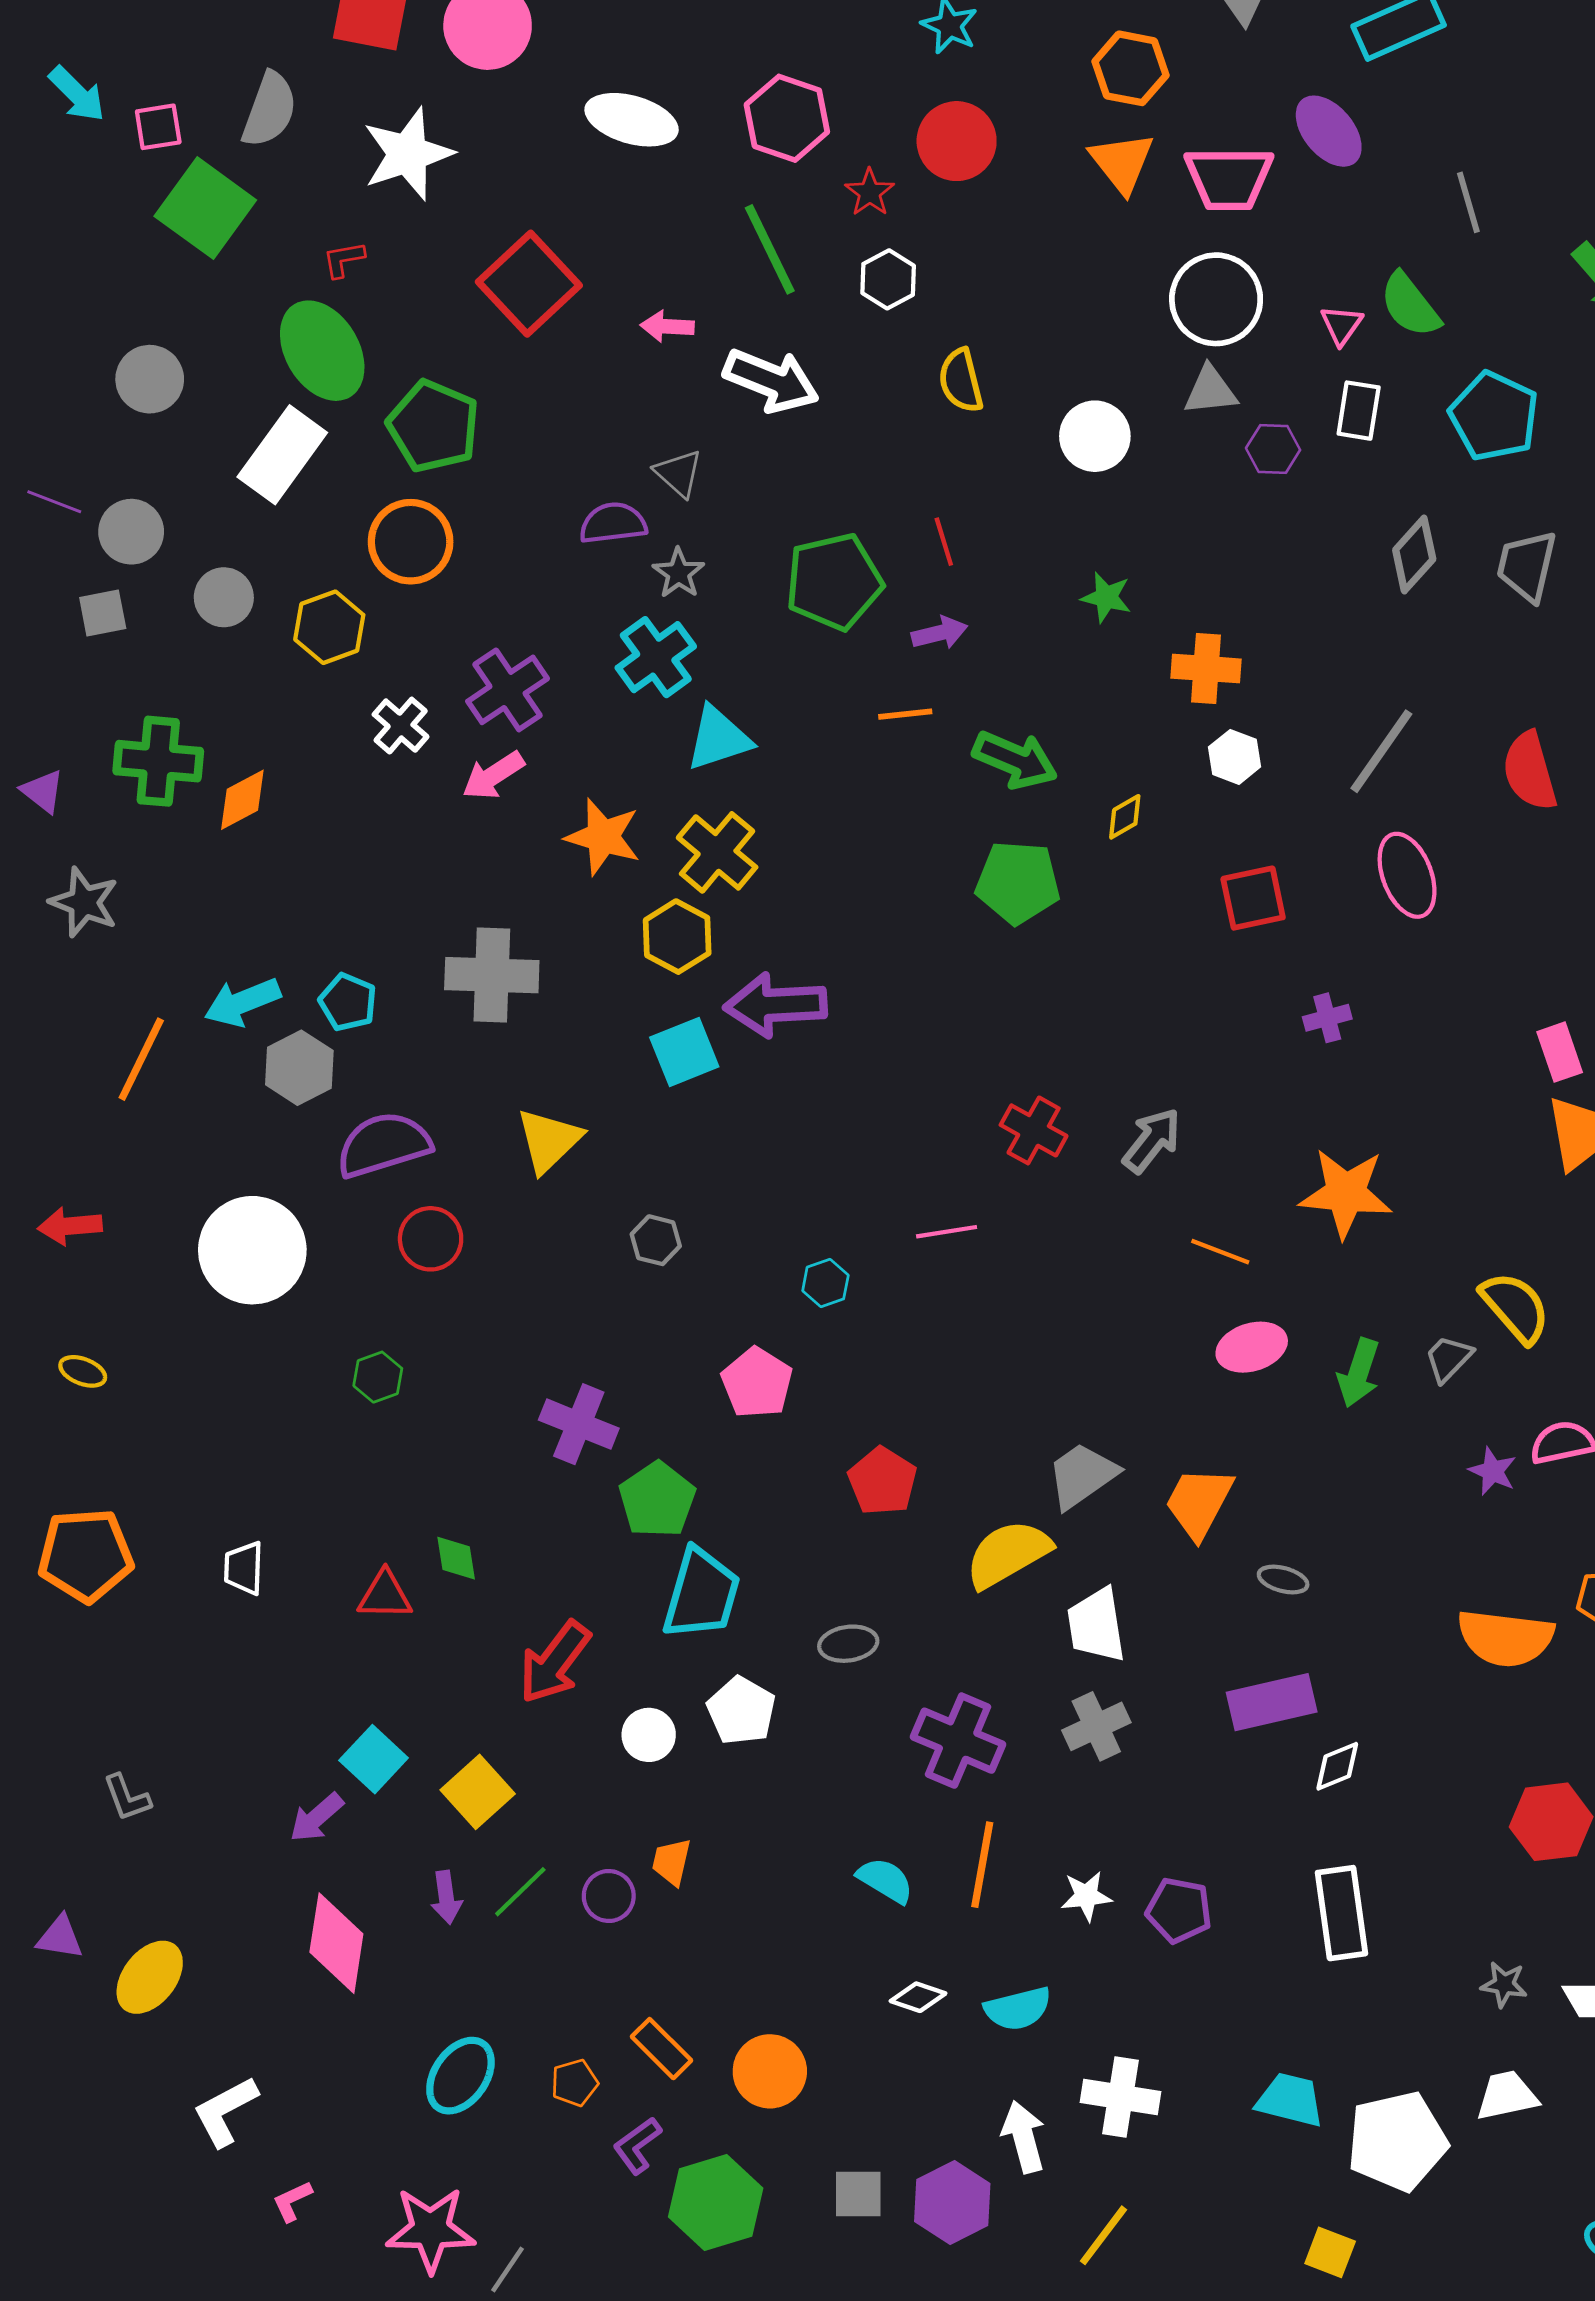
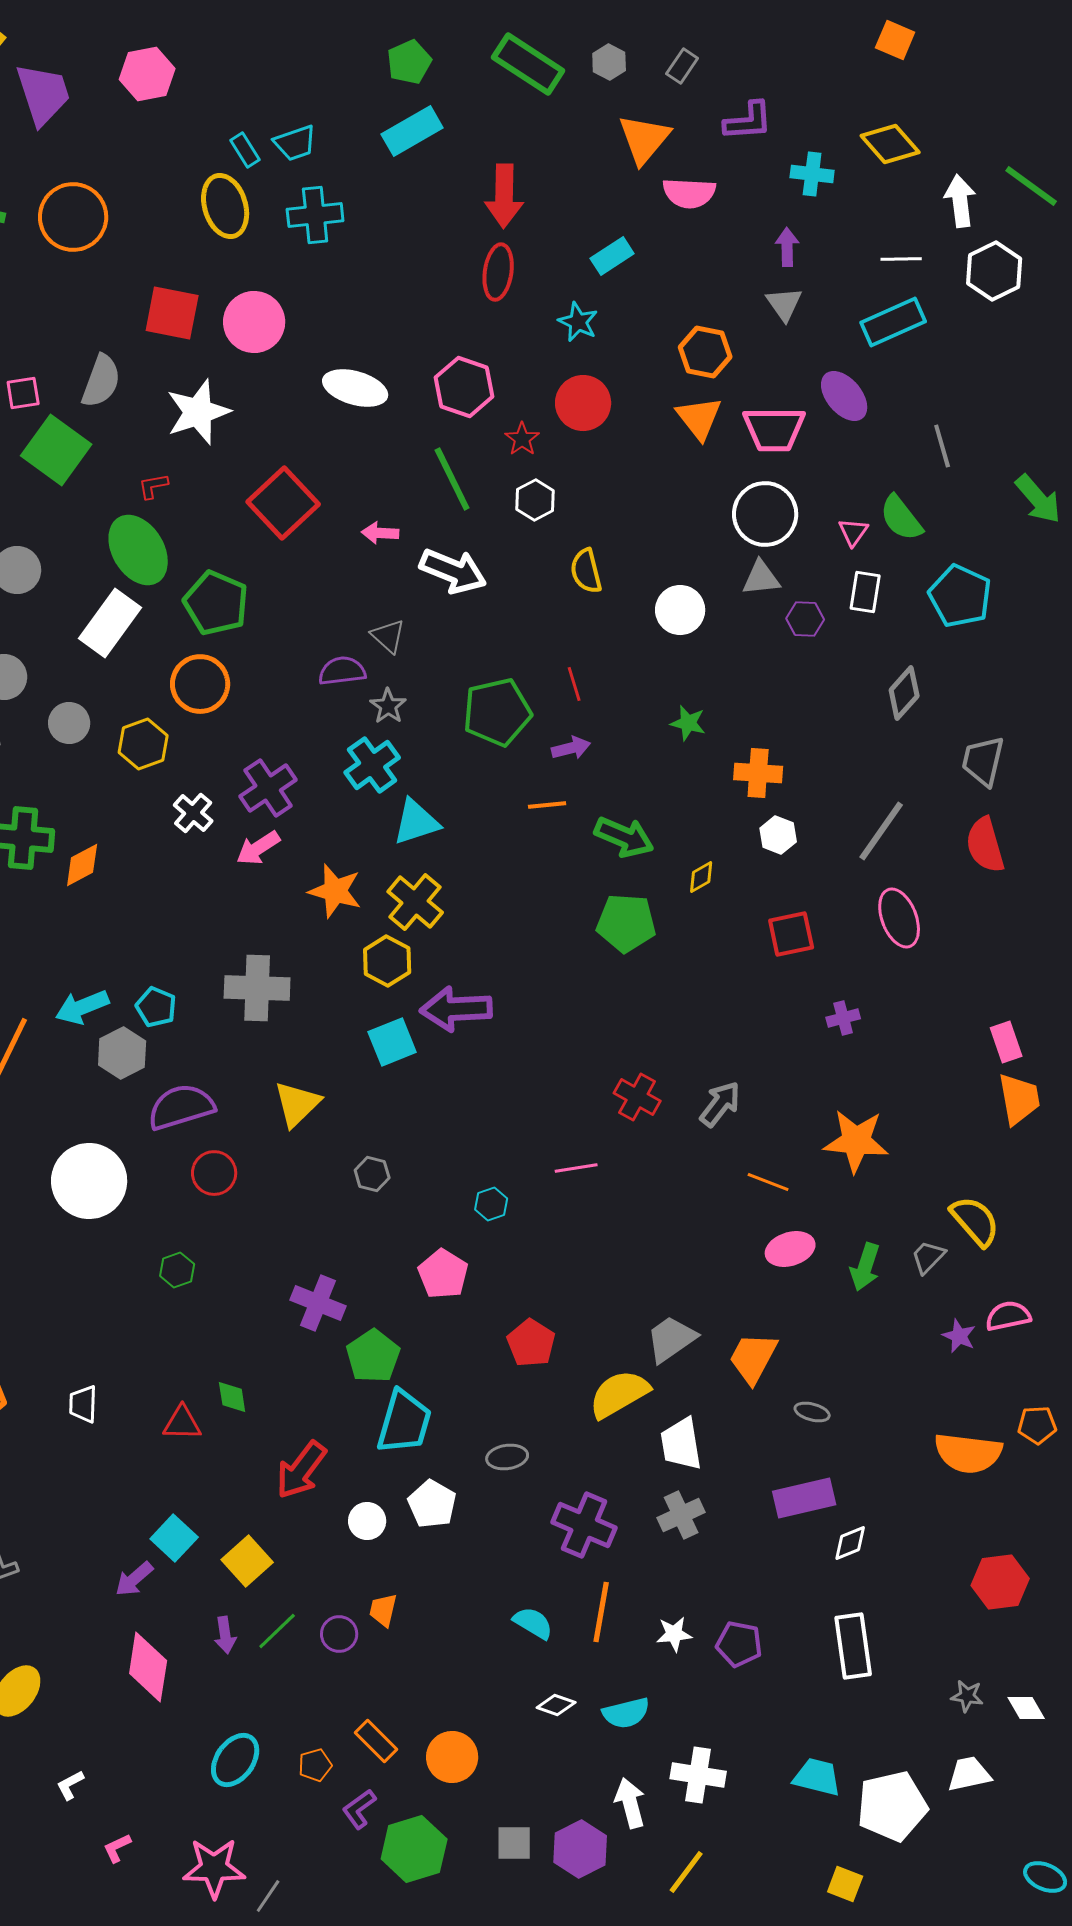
gray trapezoid: (1527, 566) -> (983, 761), moved
white L-shape: (225, 2111) -> (70, 1785), size x0.6

